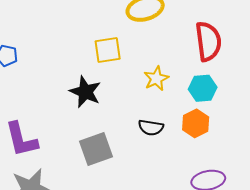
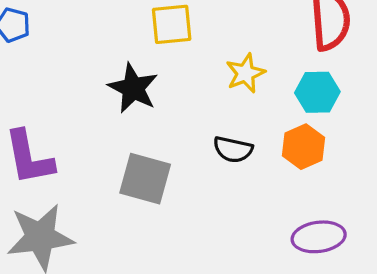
gray square: (96, 149) -> (145, 179), turned 32

